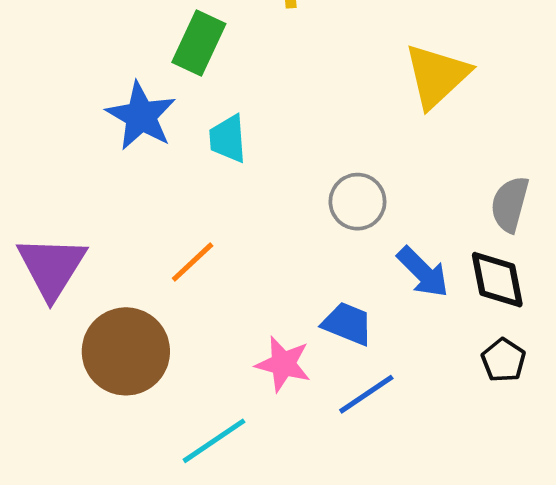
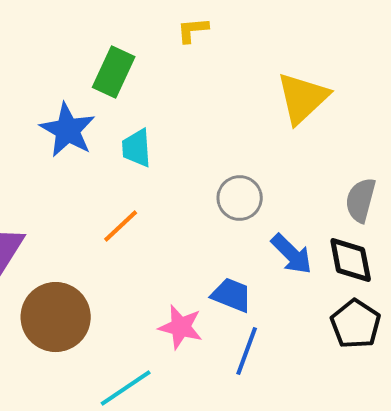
orange line: (193, 262) -> (121, 226), moved
black pentagon: (504, 360) -> (356, 324), size x1.4
blue line: (366, 394) -> (247, 351), turned -36

